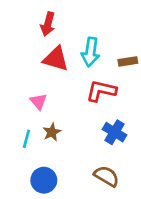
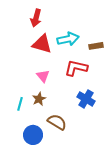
cyan arrow: (91, 52) -> (68, 39), turned -110
pink triangle: (38, 101) -> (43, 76), moved
brown semicircle: (107, 176) -> (57, 122), moved

